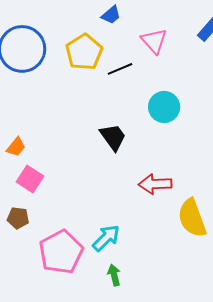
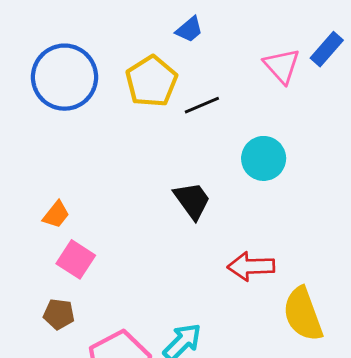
pink triangle: (154, 41) -> (282, 66), moved

